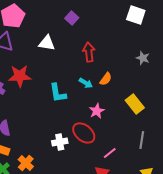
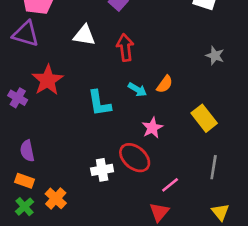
red arrow: (89, 52) -> (125, 47), moved
red star: (20, 76) -> (48, 80), turned -30

